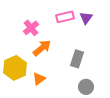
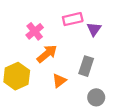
purple triangle: (86, 18) -> (94, 29), moved
orange triangle: (39, 79) -> (59, 81), moved

